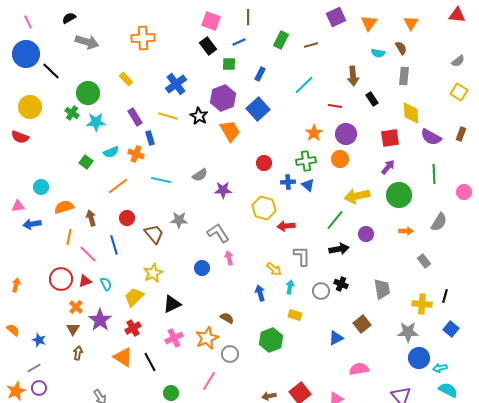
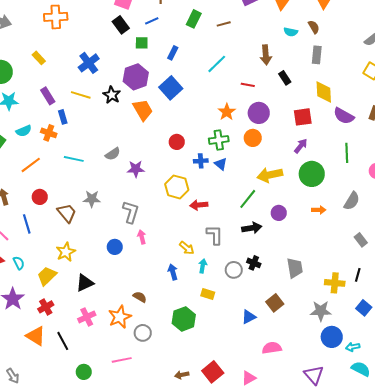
gray L-shape: (218, 233) -> (131, 212), turned 50
gray rectangle: (424, 261) -> (361, 240), moved
pink line: (209, 381) -> (122, 360), turned 48

